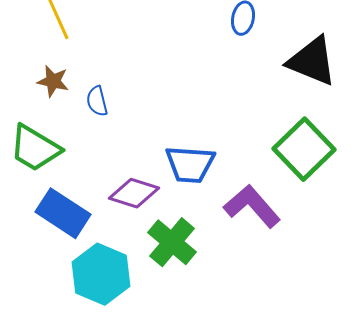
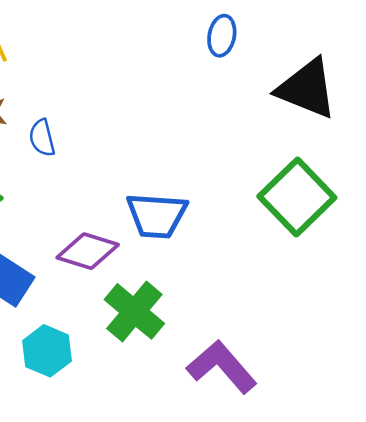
purple L-shape: (252, 206) -> (222, 367), moved
cyan hexagon: (101, 274) -> (47, 351), size x0.7

